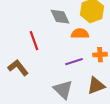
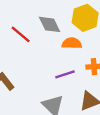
red line: (34, 41) -> (21, 34), moved, turned -30

